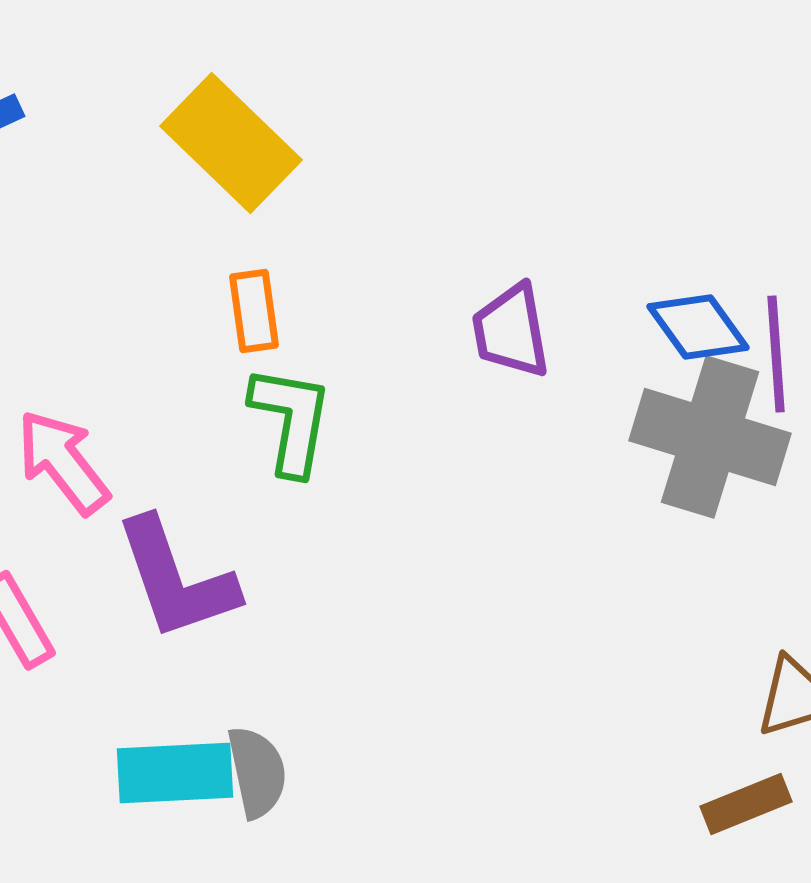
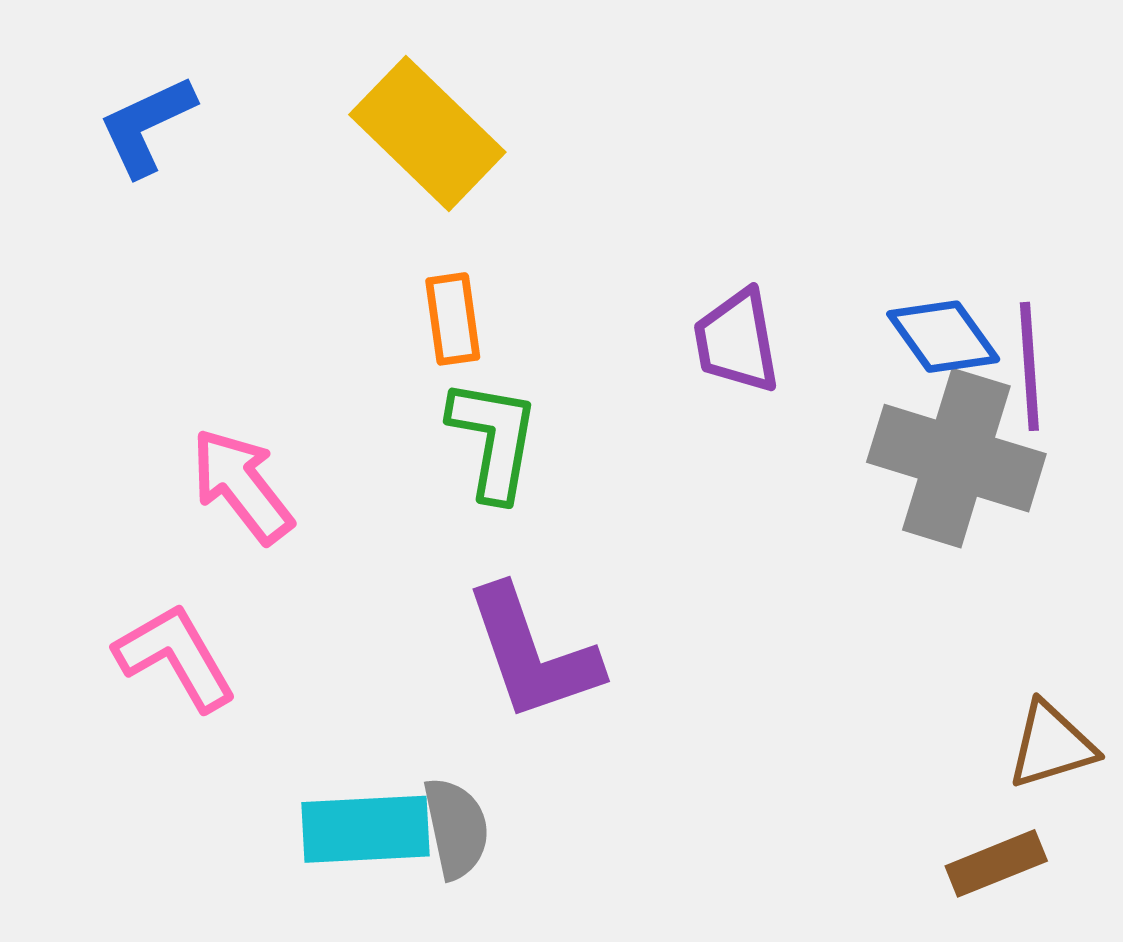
purple L-shape: (176, 579) -> (532, 654), moved

